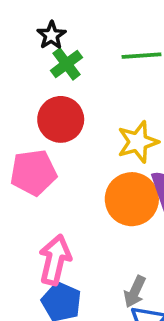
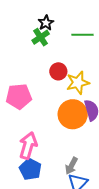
black star: (51, 35) -> (46, 23), moved
red circle: (61, 119) -> (58, 71), moved, size x0.7

